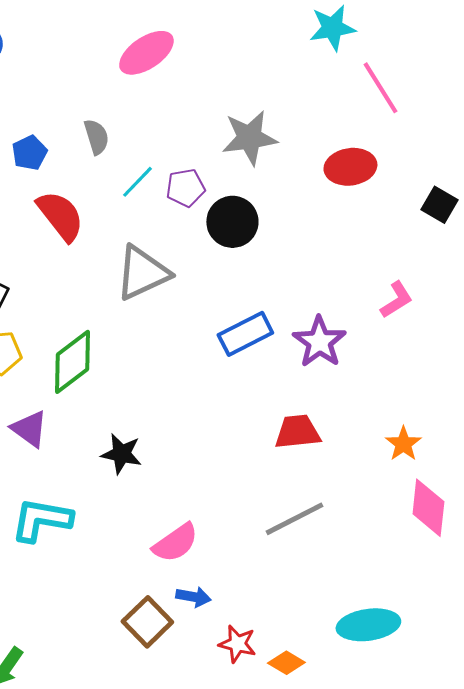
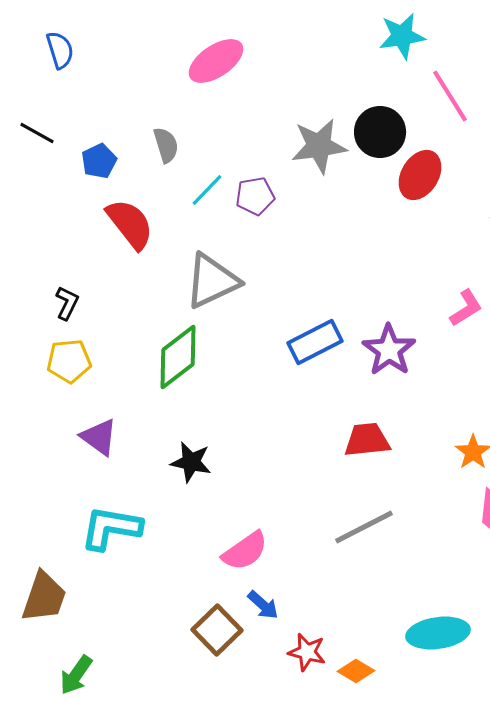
red ellipse: (350, 167) -> (420, 175), turned -51
black circle: (232, 222) -> (380, 132), moved
green diamond: (72, 362) -> (178, 357), moved
blue arrow: (193, 597) -> (263, 605), turned 32

